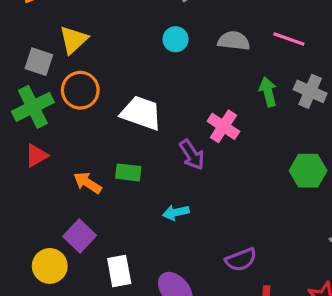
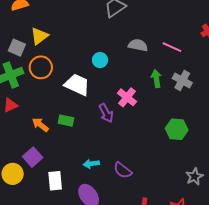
cyan circle: (176, 39) -> (100, 60), moved
cyan arrow: (176, 213) -> (91, 164), moved
purple semicircle: (241, 260) -> (123, 170), moved, turned 54

